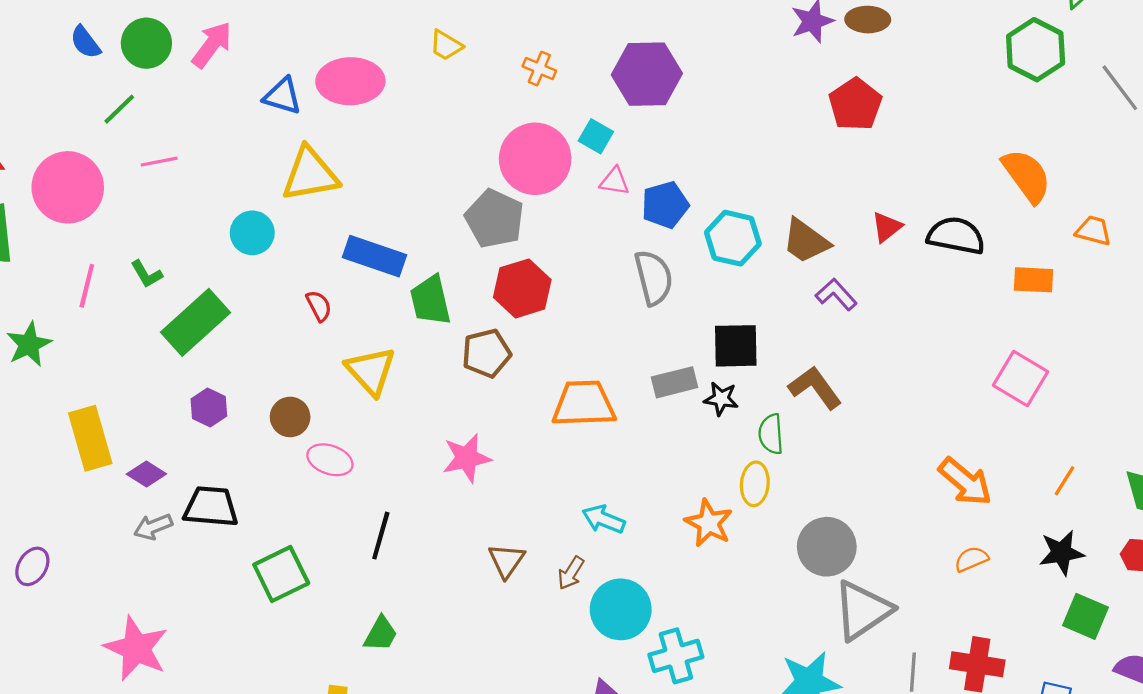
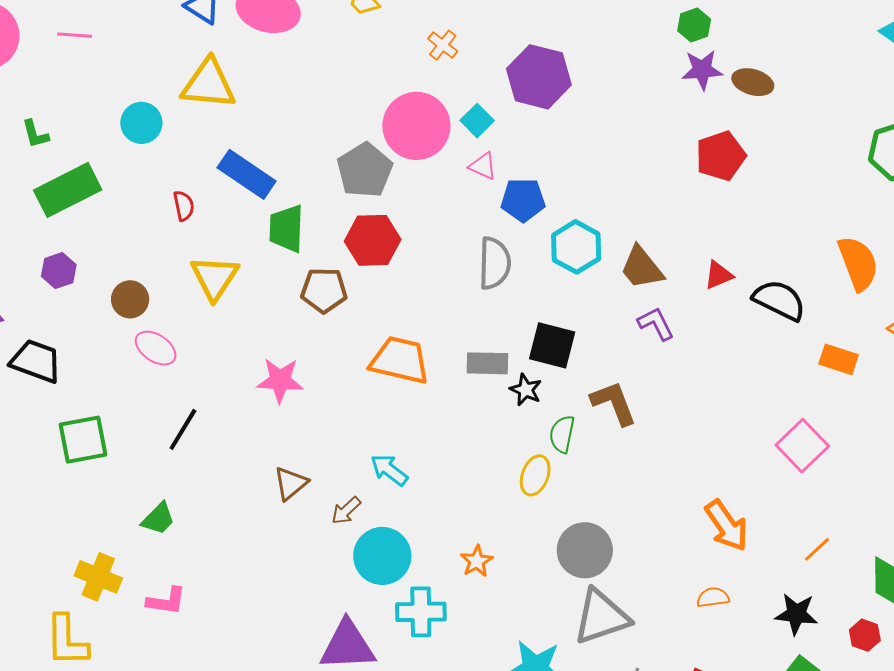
orange star: (709, 523) -> (477, 561), moved, size x0.7

